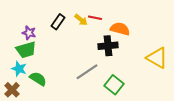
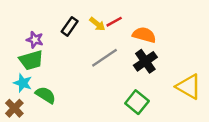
red line: (95, 18) -> (114, 22), turned -40
black cross: (108, 46) -> (145, 61), moved, turned -30
yellow triangle: (157, 58) -> (189, 87), moved
gray line: (87, 72) -> (104, 58), moved

